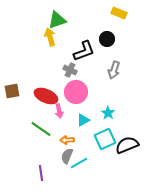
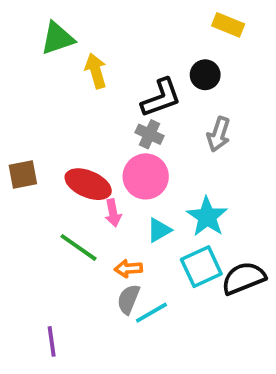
green triangle: (57, 20) -> (57, 38), moved
gray cross: (70, 70) -> (150, 134), moved
cyan star: (108, 113) -> (207, 217), size x1.5
purple line: (41, 173) -> (52, 341), moved

